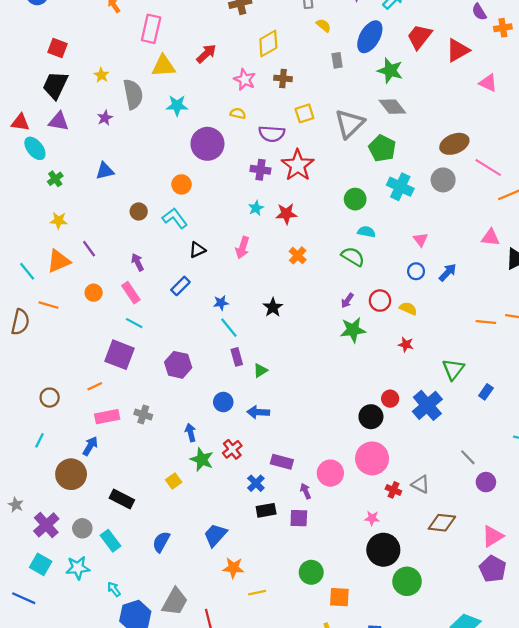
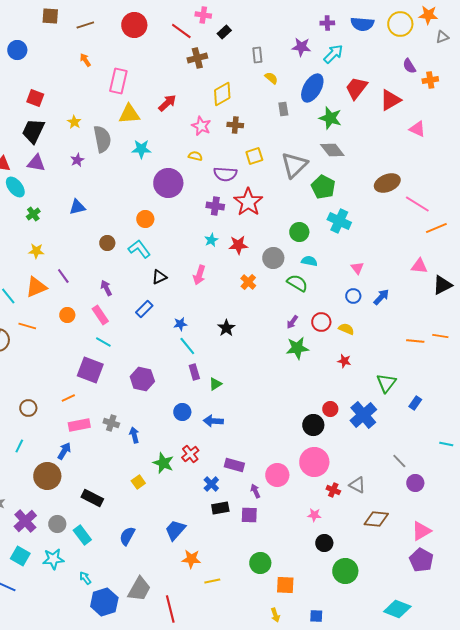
gray circle: (443, 180) -> (273, 258), moved
blue arrow: (191, 432) -> (134, 435), moved
black circle: (383, 550) -> (324, 543), size x0.6

